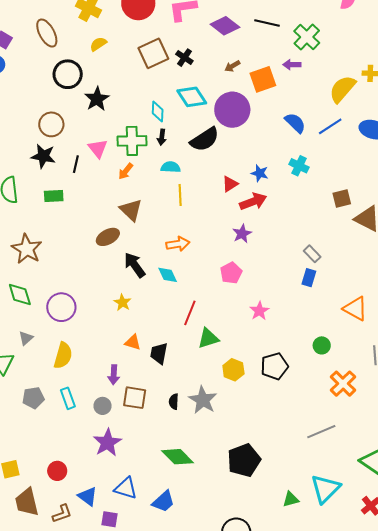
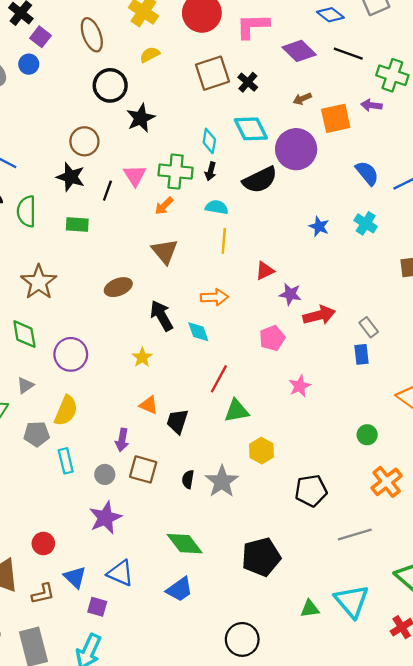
green cross: (307, 37) -> (392, 75), turned -32
red triangle: (230, 184) -> (265, 271), moved
red arrow: (253, 202) -> (319, 315), moved
purple star: (242, 234) -> (290, 294), turned 30
brown ellipse: (108, 237) -> (118, 287), moved
blue rectangle: (309, 278) -> (362, 354), turned -30
black pentagon: (274, 366) -> (311, 491), moved
gray pentagon: (33, 398) -> (37, 434), moved
cyan triangle: (325, 489) -> (352, 601), turned -32
blue trapezoid: (163, 501) -> (179, 589), moved

